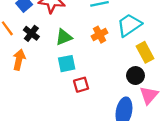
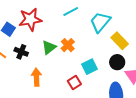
orange cross: (99, 35) -> (68, 45), moved
orange arrow: (19, 60) -> (36, 77), moved
cyan square: (67, 64) -> (90, 67), moved

